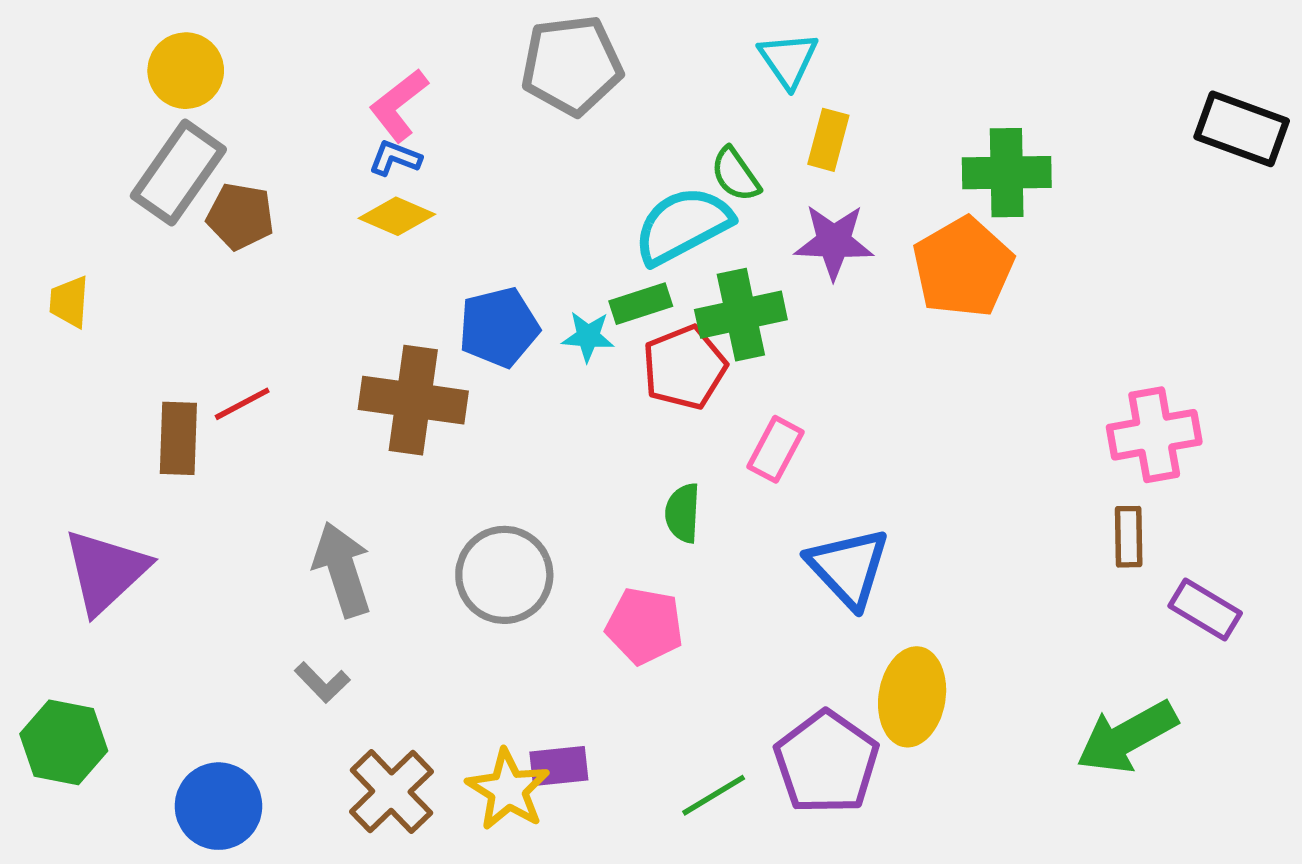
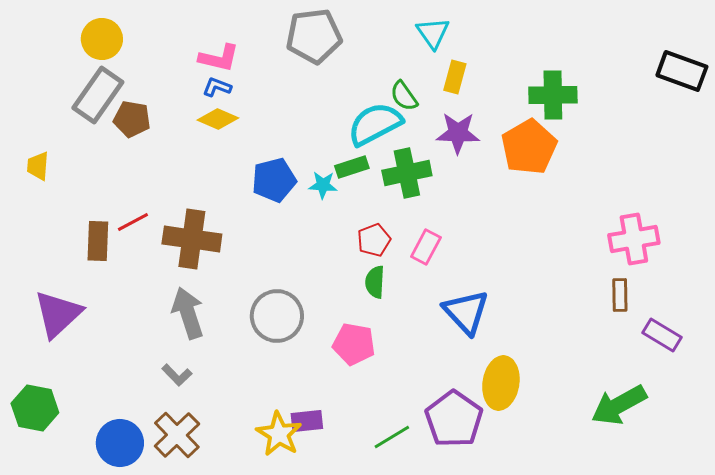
pink L-shape: (399, 105) -> (219, 58), turned -129
red pentagon: (685, 367) -> (374, 240), moved, size x0.7
brown cross: (413, 400) -> (192, 239), moved
brown cross: (391, 792) -> (177, 435), moved

